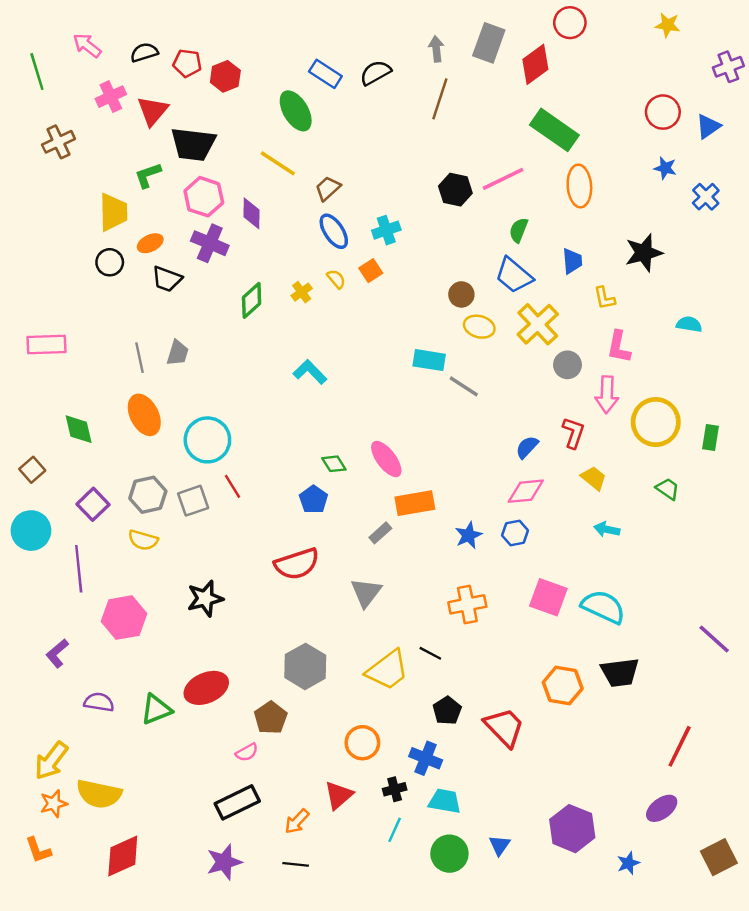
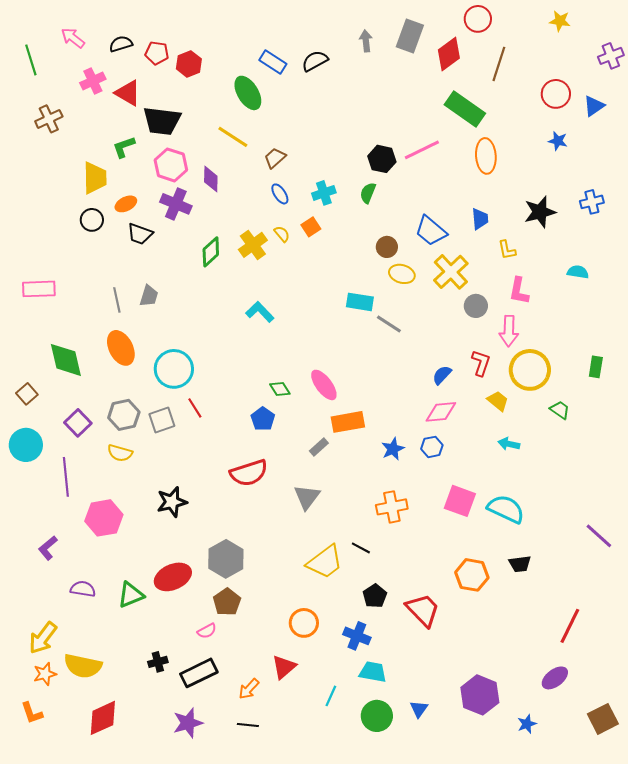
brown line: (440, 99) -> (499, 64), moved
red triangle: (153, 111) -> (128, 93), turned -40
blue cross: (706, 197) -> (592, 202), moved, turned 30
green semicircle: (519, 230) -> (368, 193), moved
blue ellipse: (334, 231) -> (280, 194), size x0.7
yellow cross: (302, 292) -> (253, 245), size x1.6
yellow circle: (656, 422) -> (530, 370), moved
green diamond: (79, 429) -> (66, 360), size x1.4
gray hexagon: (305, 666) -> (226, 559), moved
black trapezoid: (620, 672) -> (520, 564), size x0.7
black cross: (395, 789) -> (158, 662), moved

